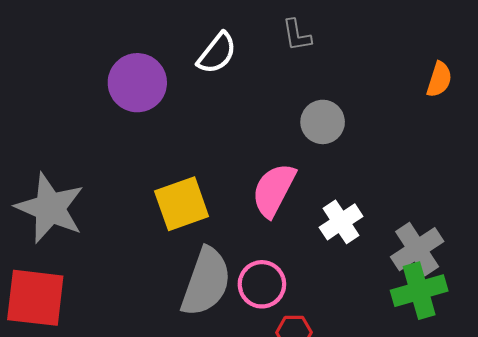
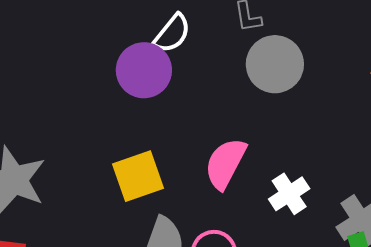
purple circle: (137, 83) -> (144, 70), moved
gray circle: (323, 122) -> (275, 64), moved, size x1.4

